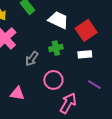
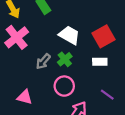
white trapezoid: (58, 20) -> (69, 35), moved
green cross: (56, 48) -> (65, 59), moved, turned -32

